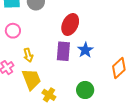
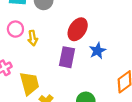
blue star: (85, 50) -> (97, 51), moved
yellow arrow: (28, 55) -> (33, 38), moved

